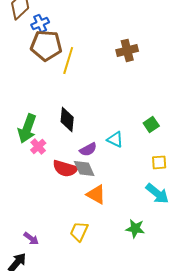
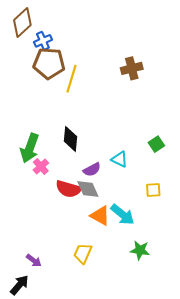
yellow square: (159, 162) -> (153, 190), moved
cyan arrow: (157, 193) -> (123, 215), moved

